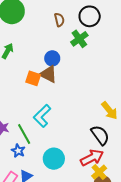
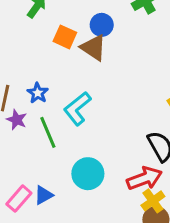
orange square: (33, 78) -> (65, 37), moved
blue star: (18, 151) -> (38, 93), moved

